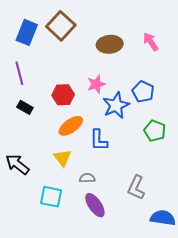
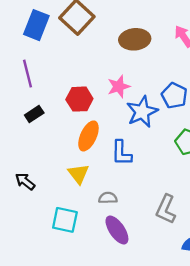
black rectangle: (25, 107) -> (34, 114), turned -63
orange ellipse: (71, 126) -> (88, 136), turned -30
black arrow: (17, 164) -> (25, 181), size x0.7

